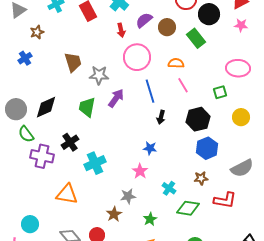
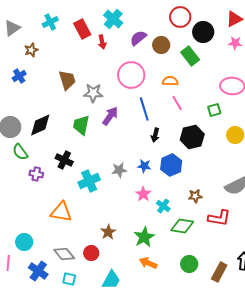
red arrow: (121, 30) -> (102, 42), moved
black cross: (70, 142) -> (64, 160), turned -30
blue hexagon: (207, 148) -> (171, 165), moved
purple cross: (42, 156) -> (36, 174), size x0.6
pink star: (140, 171) -> (143, 194), moved
gray star: (128, 196) -> (119, 170), moved
green star: (150, 219) -> (144, 237), size x1.5

